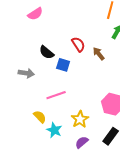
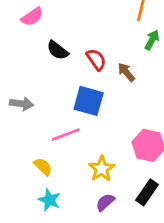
black semicircle: (47, 52) -> (58, 50), moved
blue square: (63, 65) -> (89, 101), moved, size x1.5
cyan star: (54, 130) -> (49, 200), moved

